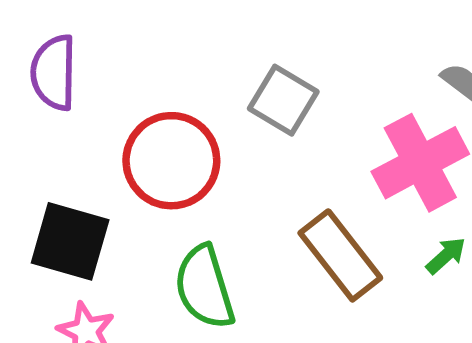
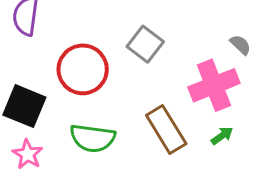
green semicircle: (204, 287) -> (93, 138), turned -72

